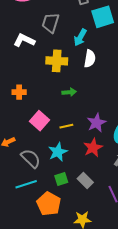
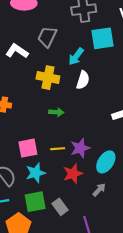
pink square: (39, 121) -> (28, 148), moved, turned 30
yellow line: (66, 126) -> (58, 149), moved
green square: (61, 179) -> (35, 202), size x1.5

